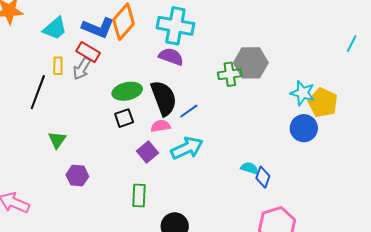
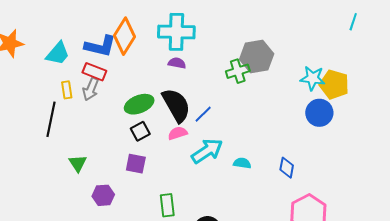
purple semicircle: (171, 57) -> (177, 63), size x0.7
purple square: (147, 152) -> (136, 164), moved, turned -30
cyan semicircle: (250, 168) -> (242, 163), moved

